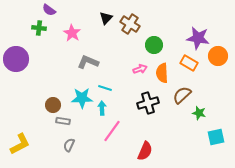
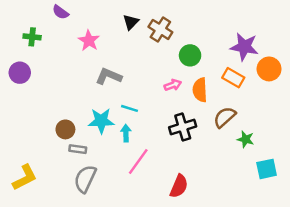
green cross: (39, 28) -> (32, 37), moved
purple circle: (16, 59) -> (20, 73), size x0.7
gray semicircle: (69, 145) -> (85, 179), size x1.6

